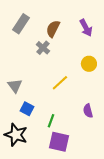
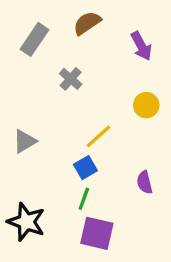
brown semicircle: (53, 29) -> (87, 23), moved, turned 30
gray triangle: (15, 86) -> (25, 141), turned 35
blue square: (27, 109) -> (85, 168), moved, turned 32

